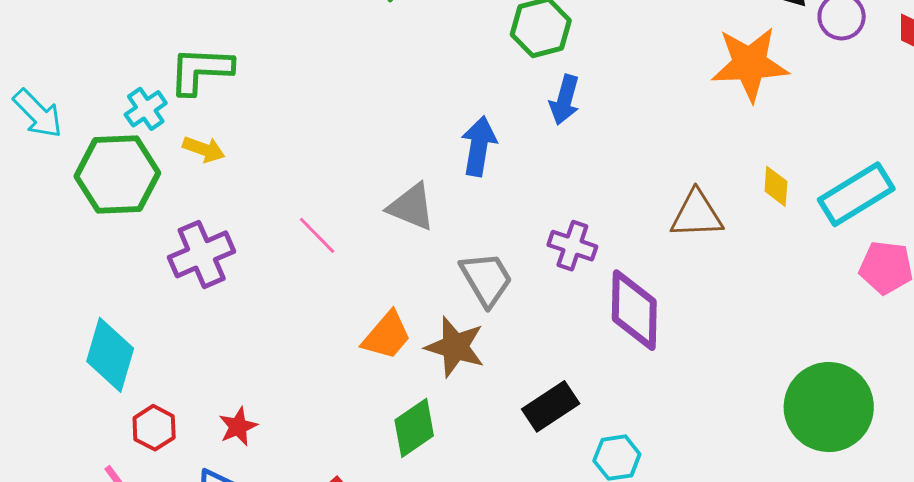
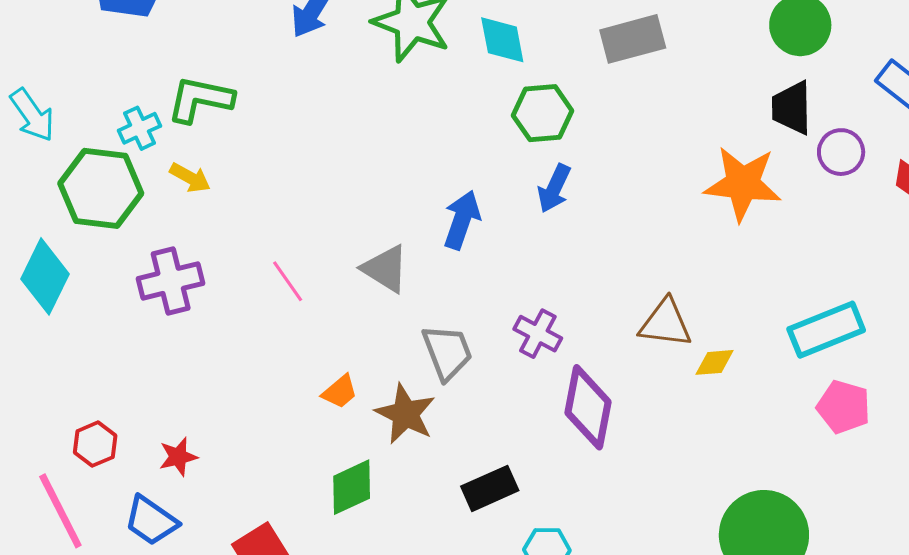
yellow diamond: (776, 186) -> (715, 362), moved, turned 72
orange trapezoid: (387, 336) -> (340, 392), size x0.7
cyan diamond: (110, 355) -> (45, 276), moved

